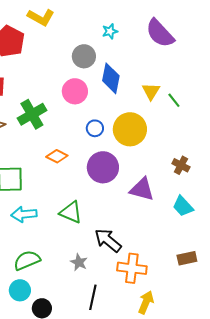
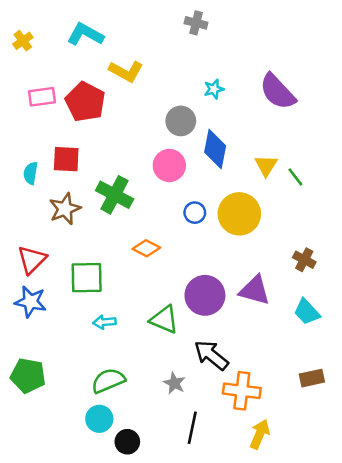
green cross: (32, 114) -> (115, 195), turned -32
purple circle: (103, 167) -> (205, 295), moved
cyan arrow: (24, 214) -> (104, 322), size x0.7

